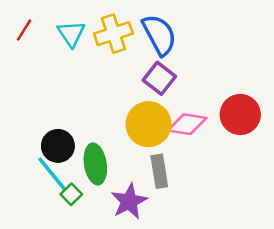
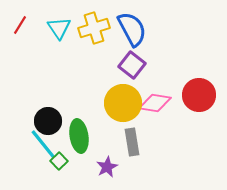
purple star: (129, 201) -> (107, 167), size x0.7

